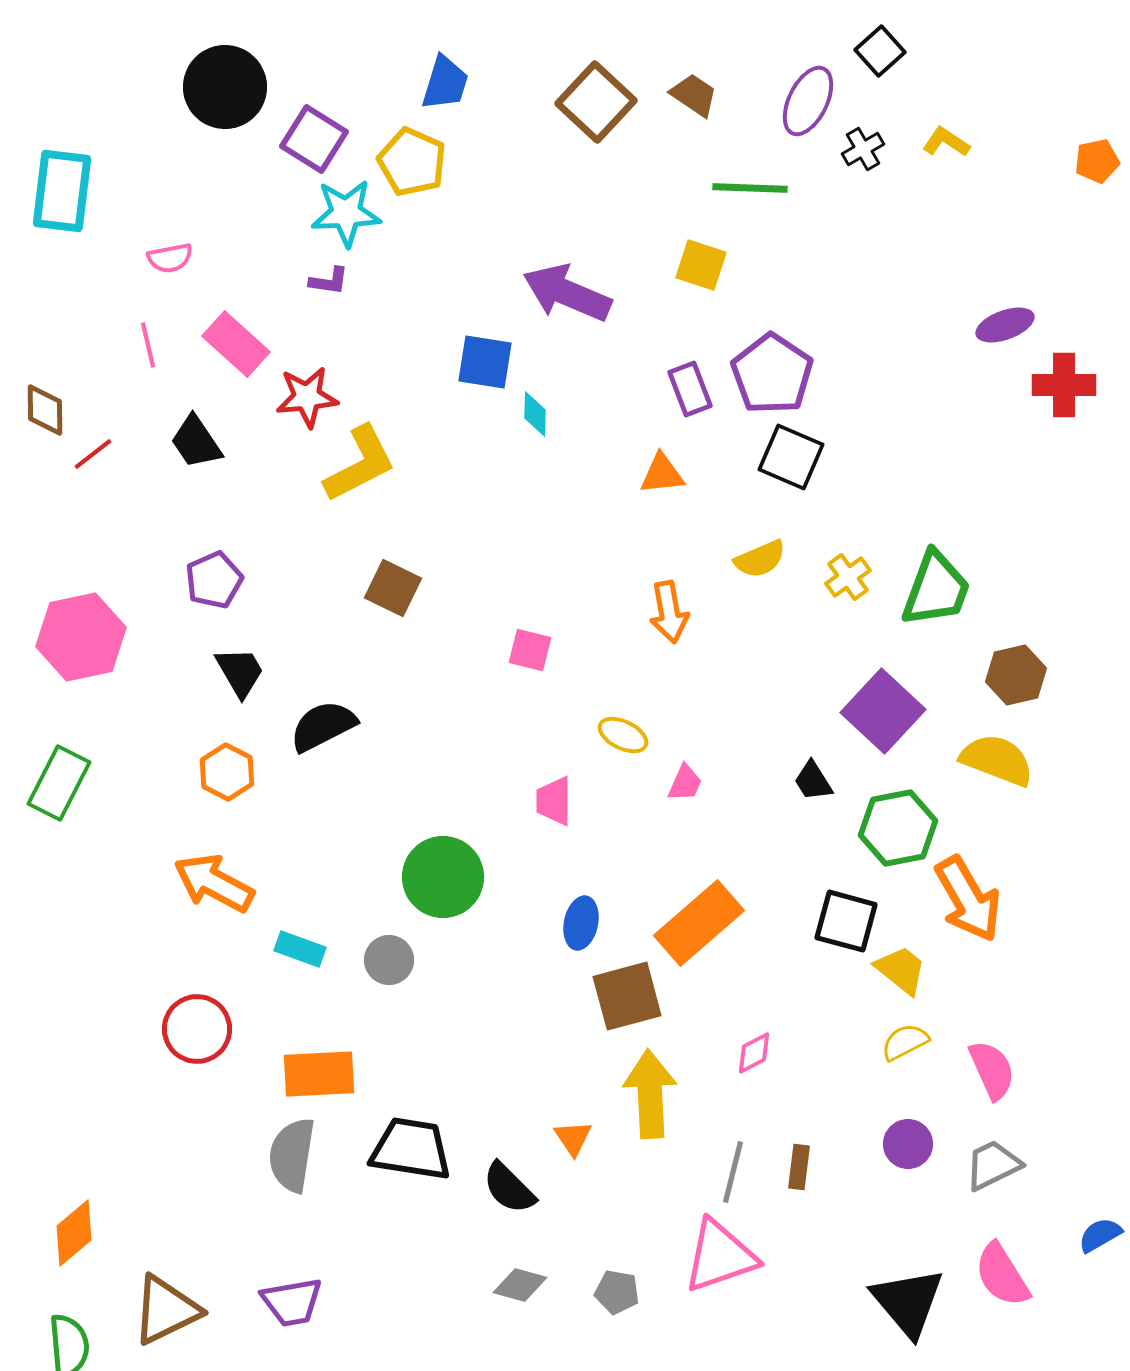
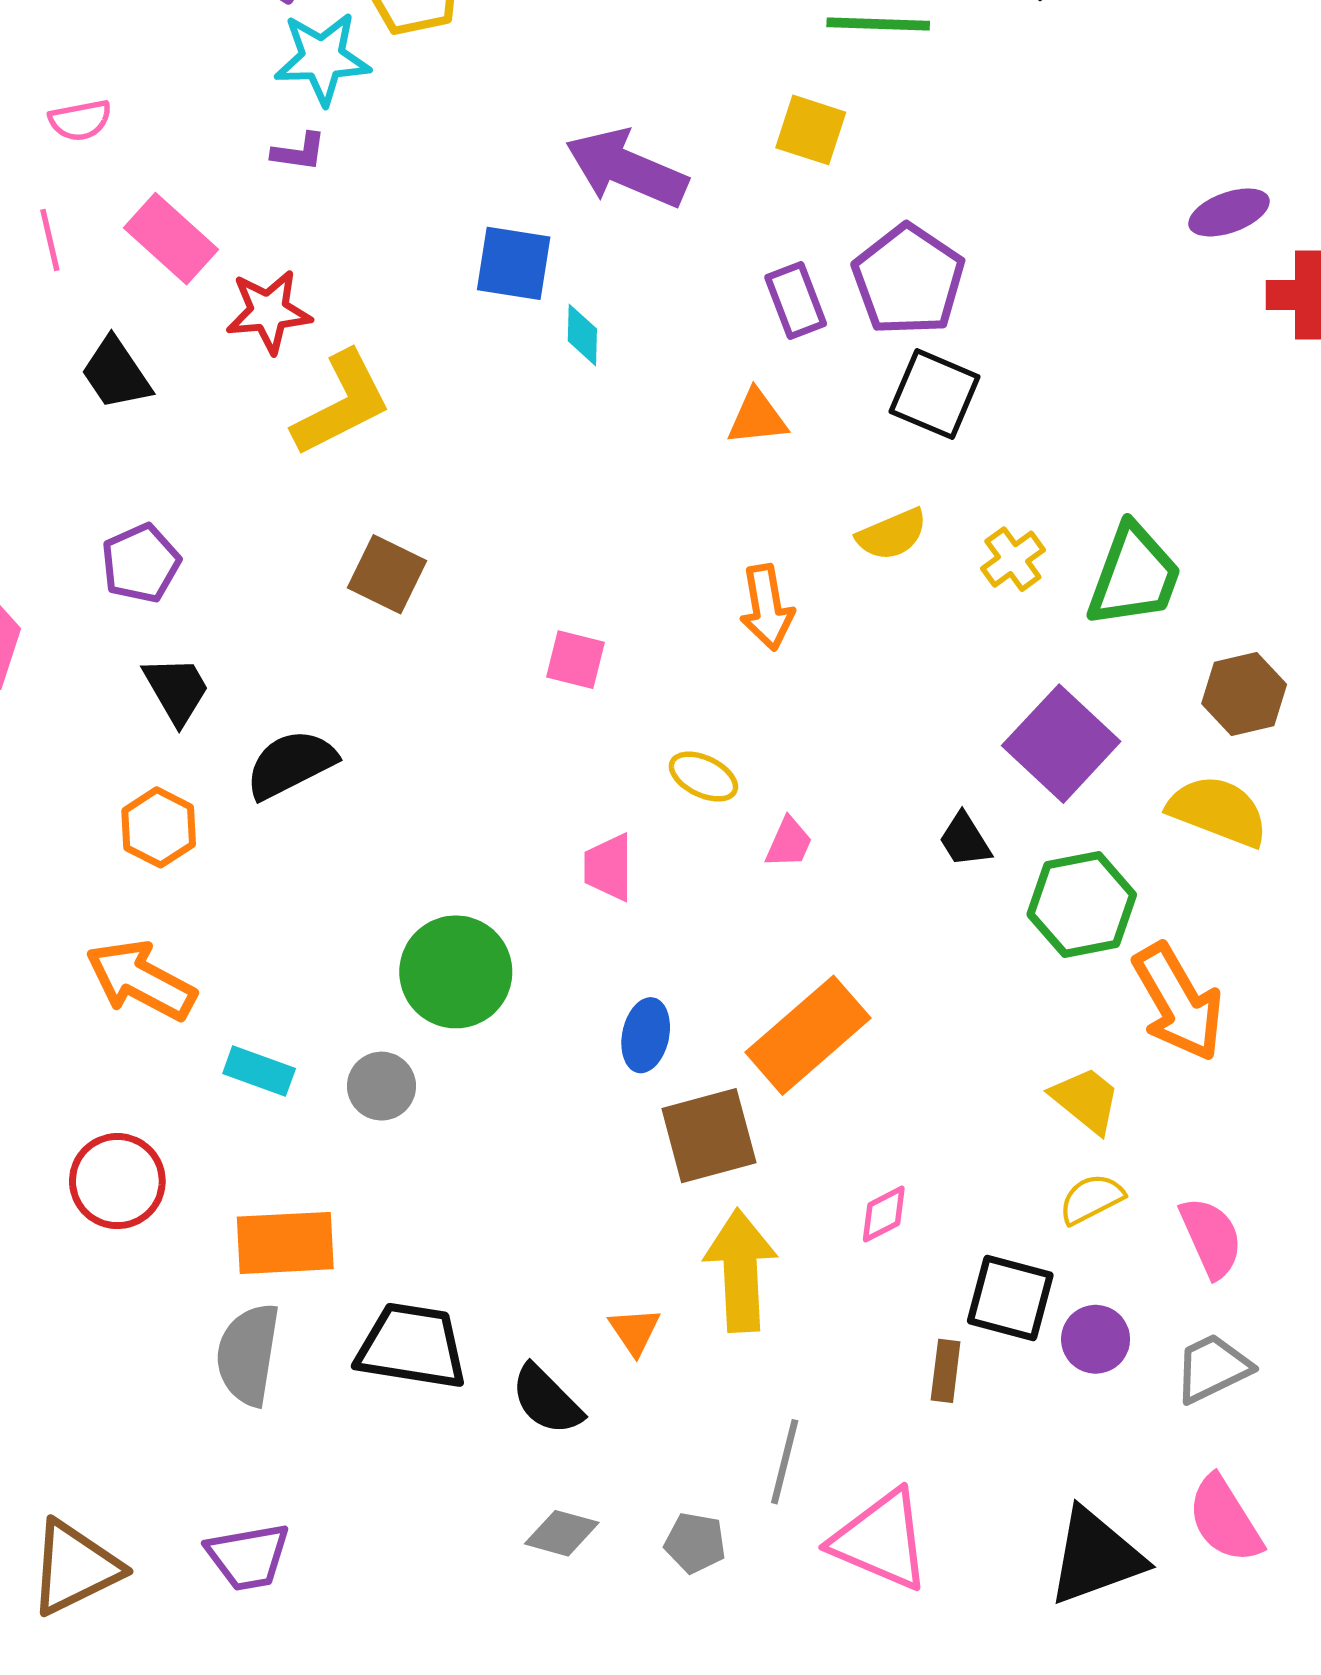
black square: (846, 921) -> (1010, 1298), moved
gray line: (733, 1172) -> (785, 1462), moved
pink triangle: (720, 1256) -> (881, 1540), moved, turned 42
black triangle: (908, 1302) -> (1096, 1557), turned 50

